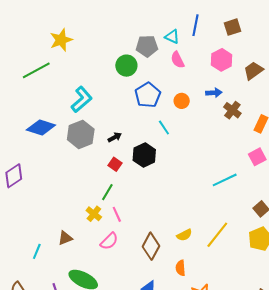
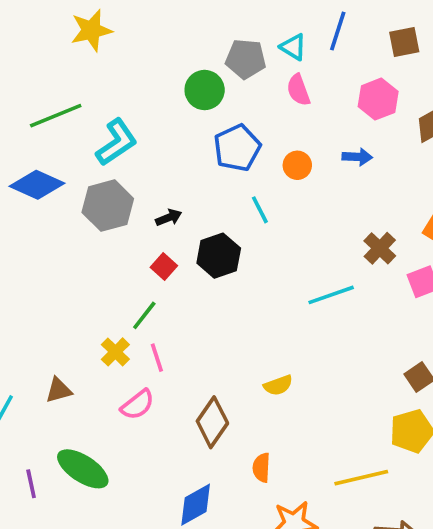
green line: (36, 70) -> (56, 116), moved
brown cross: (232, 110) -> (380, 248), moved
cyan line: (225, 180) -> (331, 295), moved
yellow semicircle: (184, 235) -> (278, 385), moved
yellow line: (217, 235) -> (361, 478), moved, turned 32

